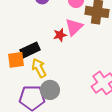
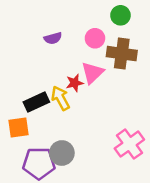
orange square: (16, 60) -> (18, 128), moved
yellow arrow: (39, 68) -> (61, 98), moved

